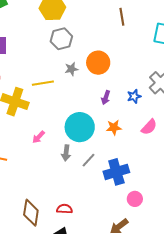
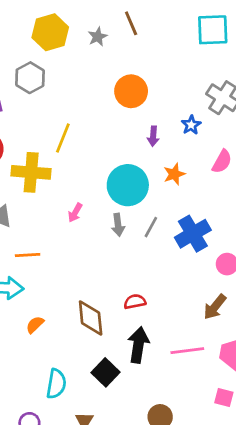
brown line: (122, 17) -> (131, 23), moved
gray hexagon: (61, 39) -> (30, 78), moved
gray star: (71, 69) -> (98, 37), moved
yellow line: (43, 83) -> (63, 138), turned -45

